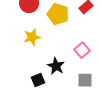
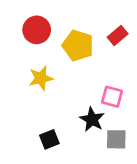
pink square: (82, 50) -> (112, 97), turned -35
black star: (56, 66) -> (92, 119), moved

